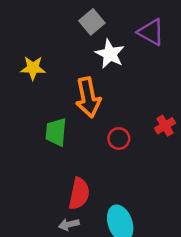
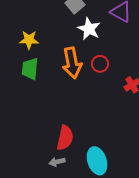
green trapezoid: (56, 132) -> (30, 69), moved
red circle: (119, 139) -> (100, 64), moved

